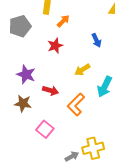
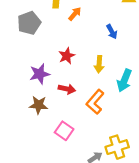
red star: (55, 46) -> (67, 56), moved
yellow arrow: (82, 70) -> (99, 64), turned -49
purple star: (26, 74) -> (40, 74), turned -30

